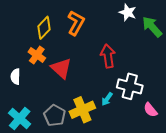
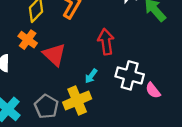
cyan arrow: (107, 99) -> (91, 76), moved
pink semicircle: (150, 110) -> (153, 90), moved

